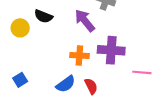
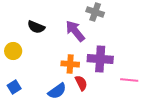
yellow circle: (20, 28) -> (13, 51), moved
red semicircle: (91, 86) -> (81, 83), moved

